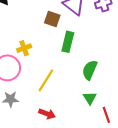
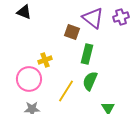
green semicircle: (90, 70) -> (90, 81), moved

